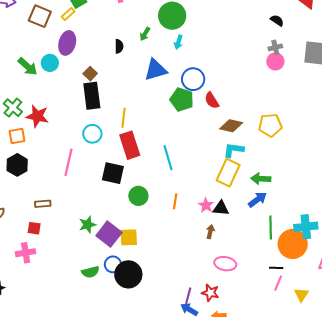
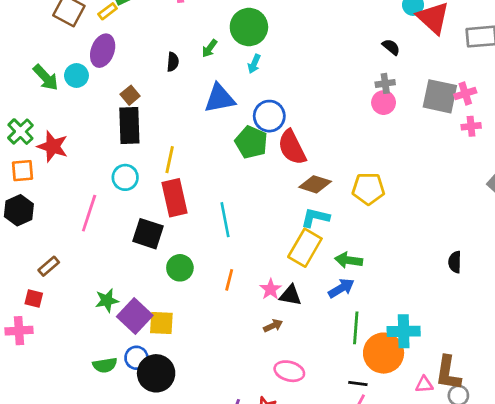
red semicircle: (212, 100) -> (292, 147), size x1.5
brown rectangle: (43, 204) -> (49, 266), turned -42
brown arrow: (210, 232) -> (273, 326), turned 48

